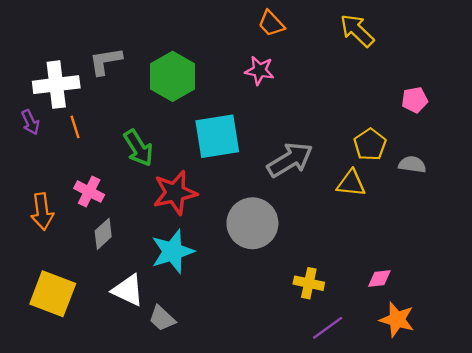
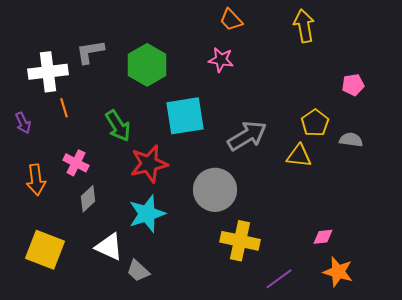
yellow arrow: (357, 31) -> (304, 26), turned 36
purple arrow: (30, 122) -> (23, 123), moved
yellow cross: (309, 283) -> (240, 241), moved, size x1.5

